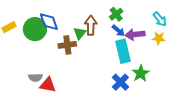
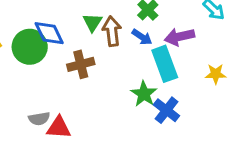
blue arrow: (118, 31) -> (142, 37), moved
green triangle: (80, 33) -> (92, 22), moved
yellow star: (159, 38) -> (216, 74), moved
green star: (141, 73) -> (144, 94), moved

